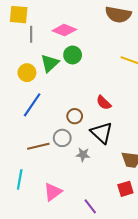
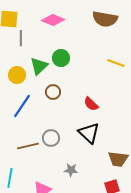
pink diamond: (64, 30) -> (53, 20), moved
brown circle: (75, 116) -> (53, 92), moved
gray star: (83, 155) -> (71, 170), moved

